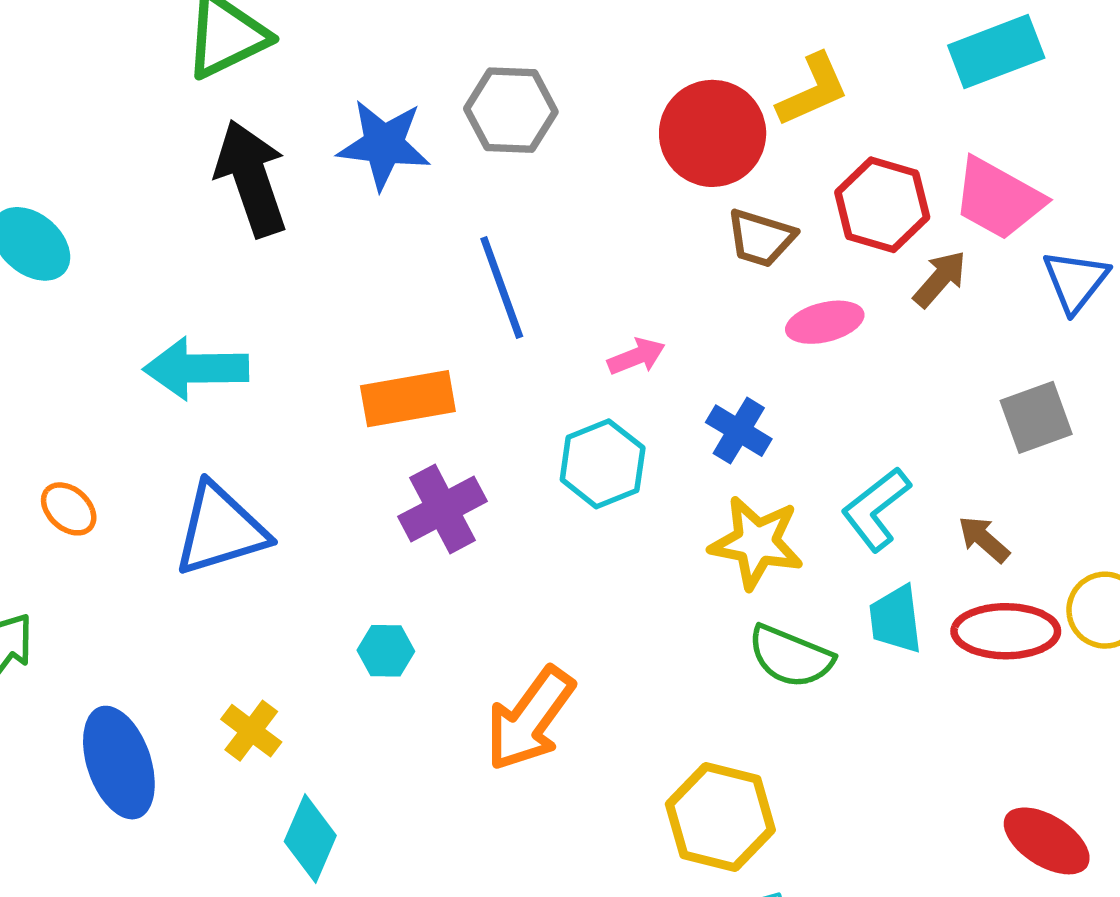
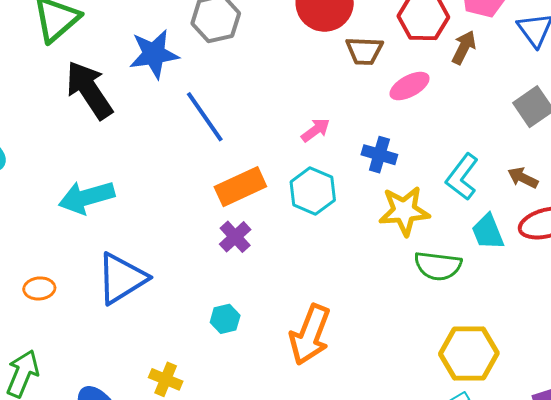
blue line: (502, 288) -> (205, 117), moved
orange rectangle: (408, 399) -> (240, 187), moved
orange ellipse: (69, 509) -> (39, 288), turned -32
purple cross: (443, 509) -> (235, 237), size x0.7
yellow hexagon: (720, 817) -> (469, 354), moved

